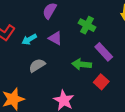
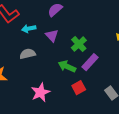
green cross: (87, 25) -> (79, 44), moved
purple rectangle: (104, 52) -> (90, 62), turned 66

